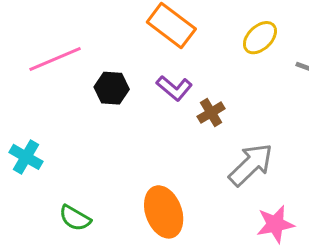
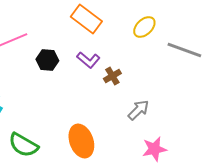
gray arrow: (251, 165) -> (138, 110), size x0.7
green semicircle: (75, 218) -> (23, 145), size x1.4

